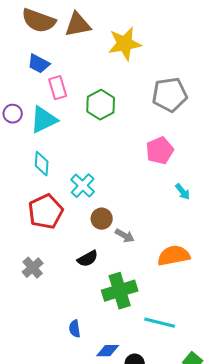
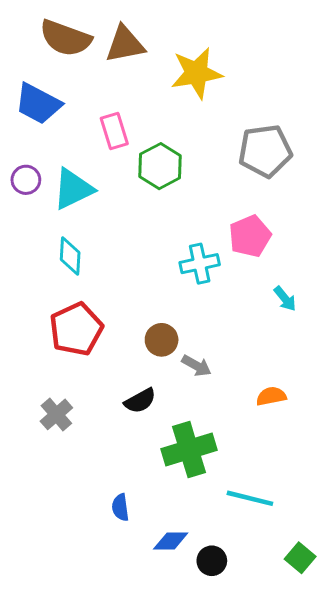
blue trapezoid: (39, 64) -> (38, 104), moved, size x1.4
pink rectangle: (58, 88) -> (114, 131), moved
cyan cross: (83, 186) -> (200, 264), moved, turned 35
orange semicircle: (174, 256) -> (271, 396), size x0.6

